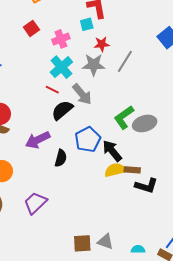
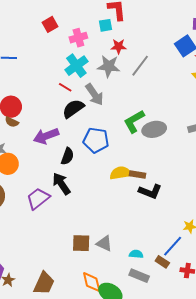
blue pentagon: (88, 140) -> (96, 140), turned 30
black arrow: (112, 151) -> (61, 184), moved

